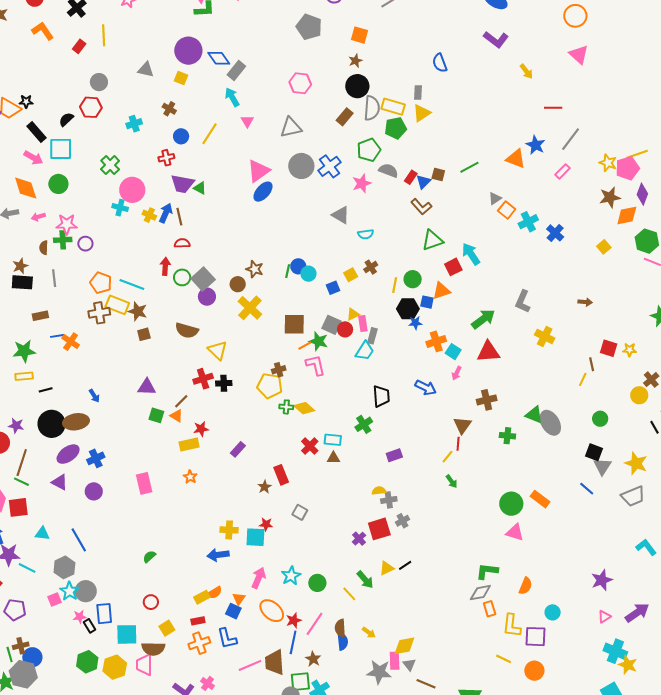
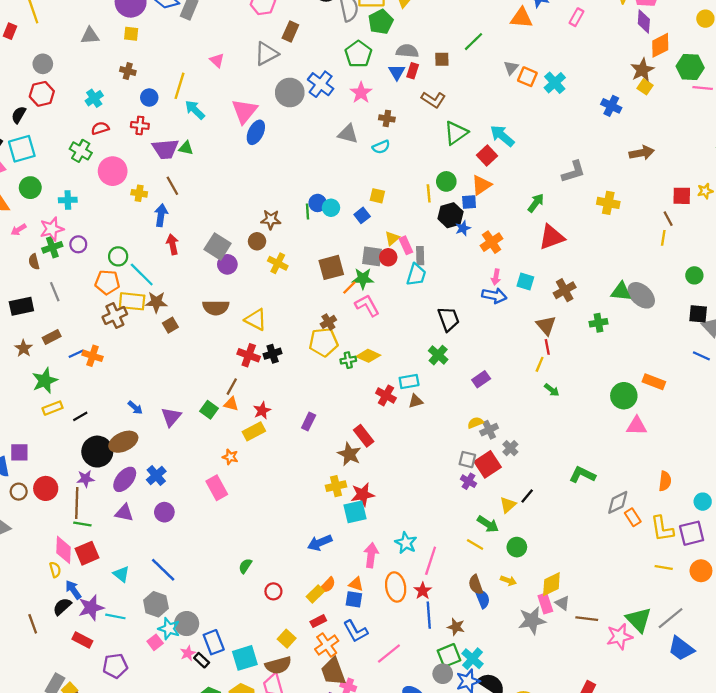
cyan arrow: (232, 97) -> (195, 110), moved
brown rectangle: (345, 117) -> (290, 32), moved
red cross: (166, 158) -> (140, 125), turned 35
gray semicircle: (388, 170) -> (407, 51), moved
blue triangle: (423, 182) -> (397, 72), moved
purple diamond: (642, 194) -> (644, 21), moved
brown star: (610, 197) -> (642, 70), moved
cyan cross: (120, 208) -> (68, 200), moved
blue arrow: (166, 213) -> (161, 215), moved
blue cross: (555, 233) -> (611, 106), moved
red semicircle: (182, 243) -> (100, 128), moved
brown star: (20, 266) -> (24, 348), moved
brown cross: (371, 267) -> (387, 118), moved, turned -32
yellow square: (351, 275) -> (377, 196), turned -32
green circle: (182, 277) -> (118, 256), moved
cyan line: (132, 284) -> (142, 274), turned 40
gray L-shape: (523, 302) -> (573, 172), turned -115
brown arrow: (585, 302) -> (642, 153), size x1.5
yellow cross: (250, 308) -> (278, 263), size x0.7
green arrow: (483, 319) -> (536, 203), size x0.7
cyan square: (453, 352) -> (525, 282), moved
pink arrow: (457, 373) -> (496, 277), moved
red cross: (203, 379) -> (249, 355), turned -36
purple triangle: (147, 387) -> (171, 417), moved, turned -36
green square: (156, 415) -> (209, 410), turned 35
purple star: (16, 426) -> (86, 479), moved
orange star: (190, 477) -> (230, 457), moved
brown star: (265, 487) -> (349, 454), size x1.5
gray square: (300, 512) -> (467, 460), moved
red star: (266, 524) -> (363, 495), size x1.5
yellow cross: (229, 530) -> (336, 486), moved
cyan triangle: (42, 534) -> (121, 574), turned 49
green L-shape: (487, 571) -> (582, 475), moved, turned 35
green circle: (317, 583) -> (517, 547), moved
orange triangle: (239, 599) -> (356, 584), turned -32
red circle: (151, 602) -> (273, 591), moved
orange ellipse: (272, 611) -> (396, 587), turned 55
pink line: (314, 624) -> (431, 561), moved
brown trapezoid: (275, 662) -> (333, 672), moved

